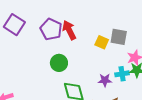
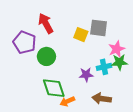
purple pentagon: (51, 29) -> (25, 42), moved
green circle: (59, 63) -> (46, 56), moved

